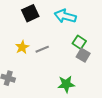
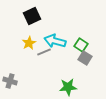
cyan arrow: (65, 16) -> (55, 41), moved
yellow star: (22, 47) -> (29, 43), moved

